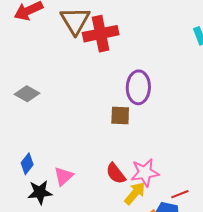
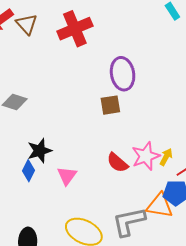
brown triangle: (75, 21) -> (27, 24), moved, size x0.7
black star: (40, 192) -> (40, 151), moved
yellow arrow: (135, 193) -> (166, 157), moved, size x0.7

